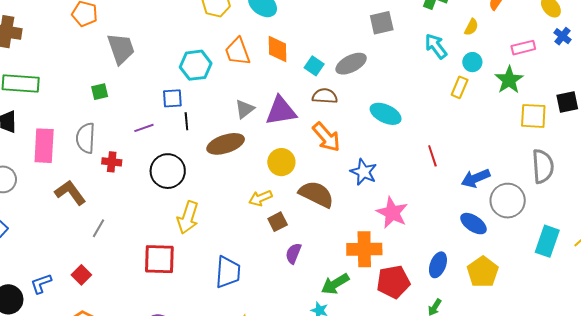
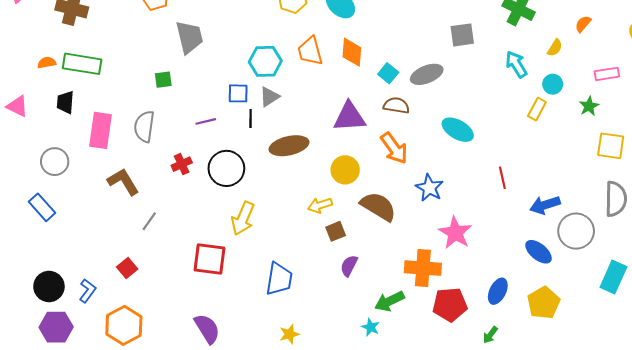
green star: (509, 80) -> (589, 106), size x0.7
gray triangle: (245, 109) -> (269, 97), moved
red cross: (112, 162) -> (182, 164), moved, turned -36
blue L-shape: (41, 283) -> (87, 291), moved, turned 140

